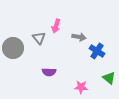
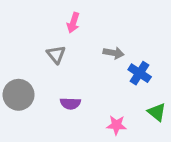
pink arrow: (56, 26) -> (73, 23), moved
gray circle: (13, 48) -> (19, 95), moved

